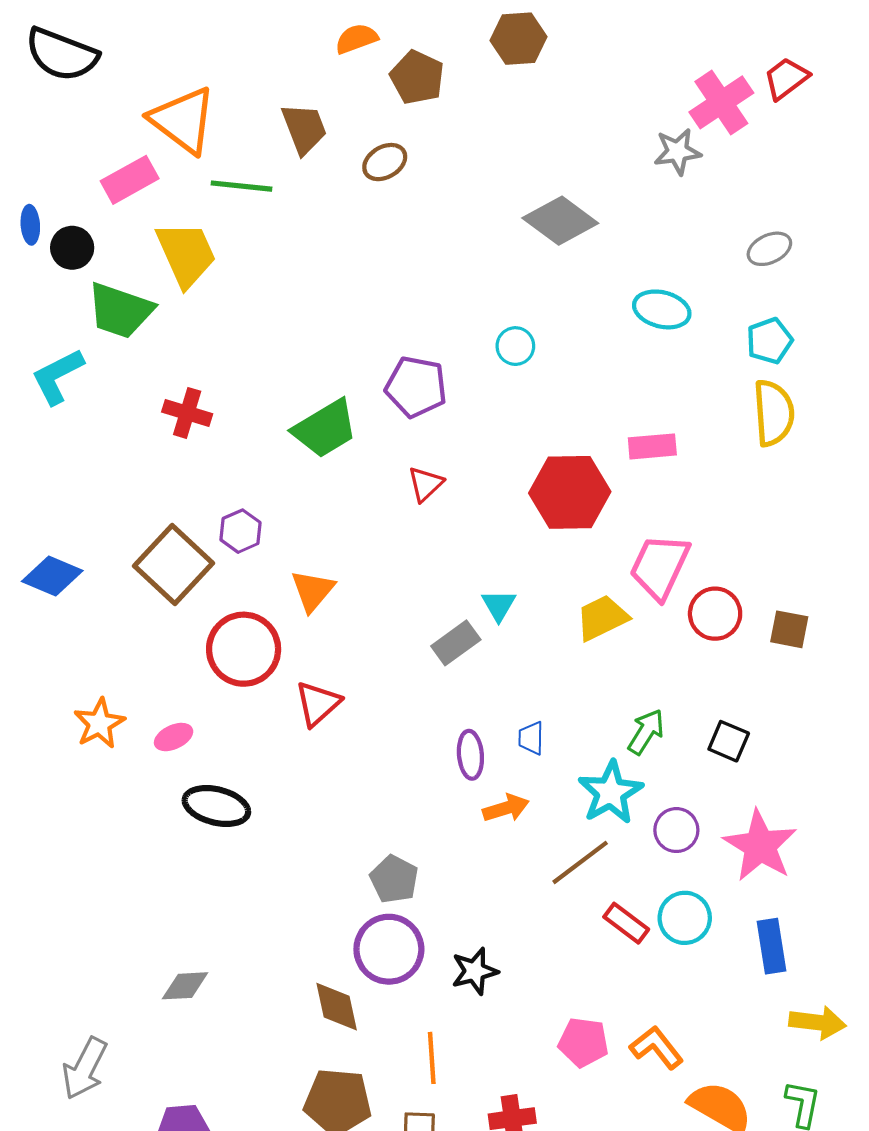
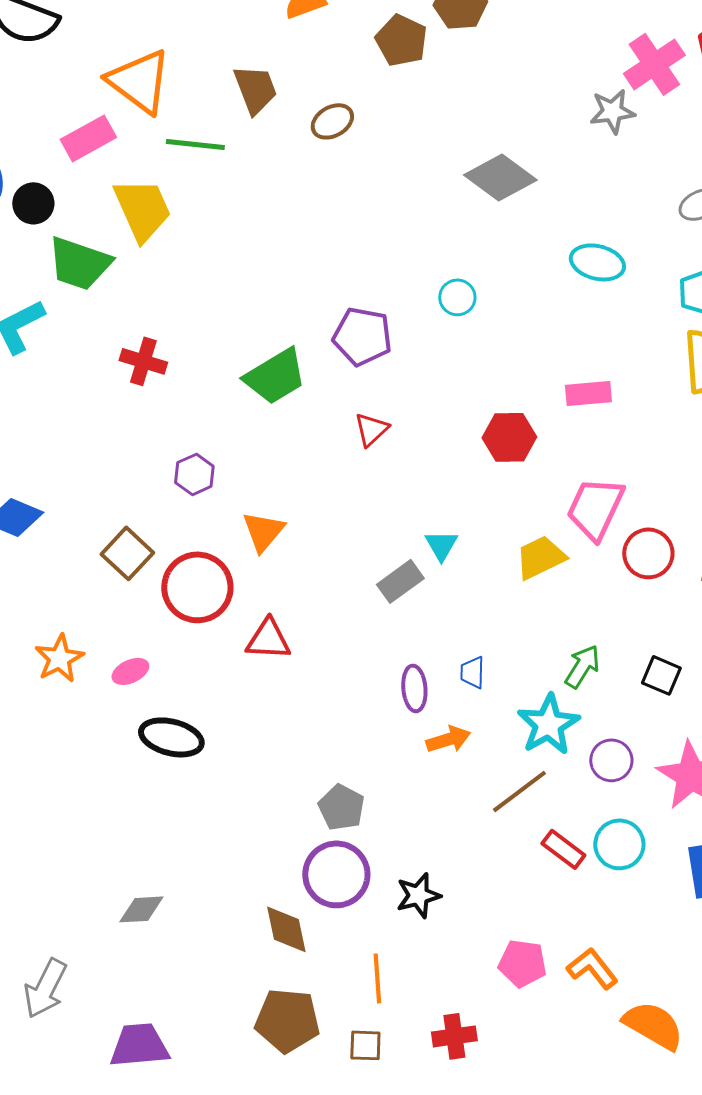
brown pentagon: (417, 77) -> (401, 40), moved
red hexagon: (570, 492) -> (509, 437), size x0.7
brown square: (174, 565) -> (127, 553), moved, size x0.7
red triangle: (318, 704) -> (268, 639), turned 45

